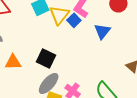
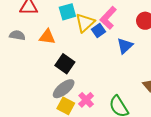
orange triangle: (13, 62) -> (47, 37), moved

